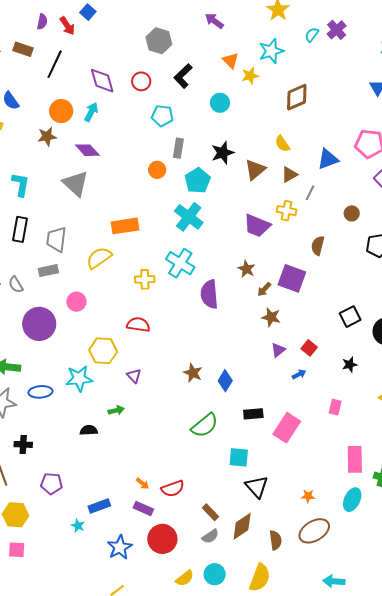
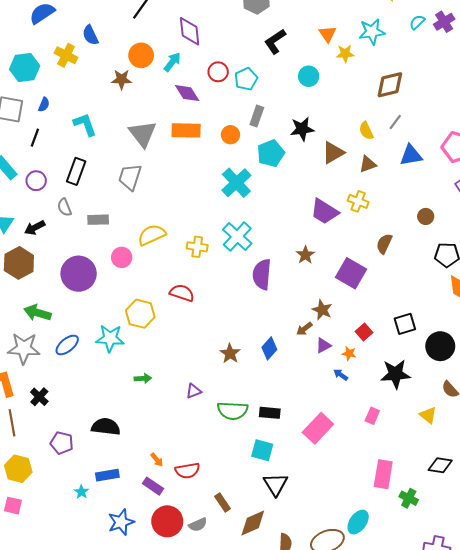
red circle: (141, 81) -> (218, 72), moved
cyan pentagon: (162, 116) -> (246, 79), turned 30
purple diamond: (87, 150) -> (187, 93), moved
cyan L-shape: (21, 184) -> (85, 124), turned -40
gray line: (310, 193) -> (395, 122), moved
cyan cross: (189, 217) -> (236, 183), moved
orange rectangle: (125, 226) -> (186, 130), moved
gray trapezoid: (56, 239) -> (130, 177), moved
yellow semicircle: (99, 258) -> (152, 235), moved
gray semicircle: (16, 285) -> (65, 207), moved
brown arrow: (264, 289) -> (304, 329), moved
red square: (309, 348) -> (364, 332), moved
black star: (350, 365) -> (395, 374), size x1.8
blue arrow: (299, 374) -> (341, 375), turned -128
purple triangle: (134, 376) -> (194, 391), moved, turned 42
blue diamond: (225, 381) -> (269, 348), moved
blue ellipse: (40, 392) -> (67, 345), turned -45
black rectangle: (253, 414) -> (270, 413), moved
green semicircle: (205, 425) -> (233, 411), turned 32
black semicircle: (89, 430) -> (106, 427), moved, size x1.5
black cross: (23, 444) -> (39, 397), turned 30
orange star: (308, 496) -> (349, 353), moved
cyan ellipse: (352, 500) -> (358, 522), moved
gray semicircle: (210, 536) -> (198, 525), moved

